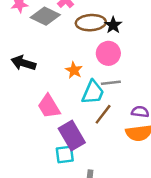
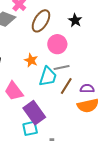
brown ellipse: (91, 23) -> (41, 21), turned -50
black star: (113, 25) -> (75, 20), moved
brown line: (103, 114) -> (66, 86), moved

